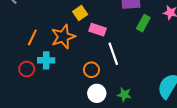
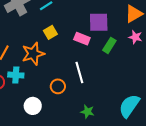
pink rectangle: (97, 30) -> (82, 39), moved
white circle: (97, 93) -> (33, 106), moved

